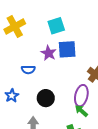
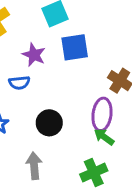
purple star: (49, 53) -> (34, 55), moved

